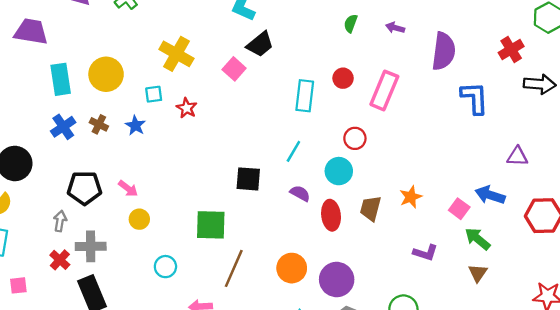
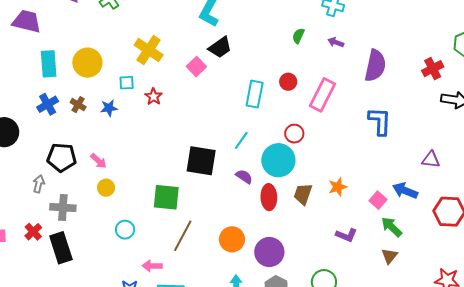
blue L-shape: (475, 98) -> (380, 121), moved
blue star: (135, 125) -> (109, 108), turned 30
cyan circle: (339, 171) -> (278, 160), size x1.4
black square: (248, 179) -> (201, 161), size x1.4
red cross: (60, 260) -> (33, 232), moved

